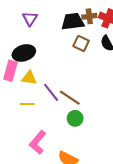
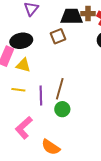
brown square: (81, 43) -> (58, 36), moved, turned 35
purple line: (51, 92) -> (41, 96), moved, turned 30
brown line: (70, 98) -> (60, 89), turned 65

